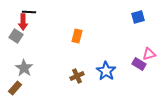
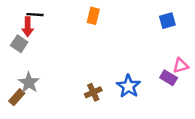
orange rectangle: (77, 36) -> (93, 16), moved
brown rectangle: (15, 88) -> (17, 97), moved

